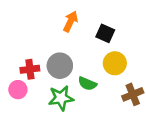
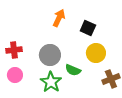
red cross: (30, 69) -> (14, 50), moved
green star: (61, 98) -> (51, 82), turned -30

